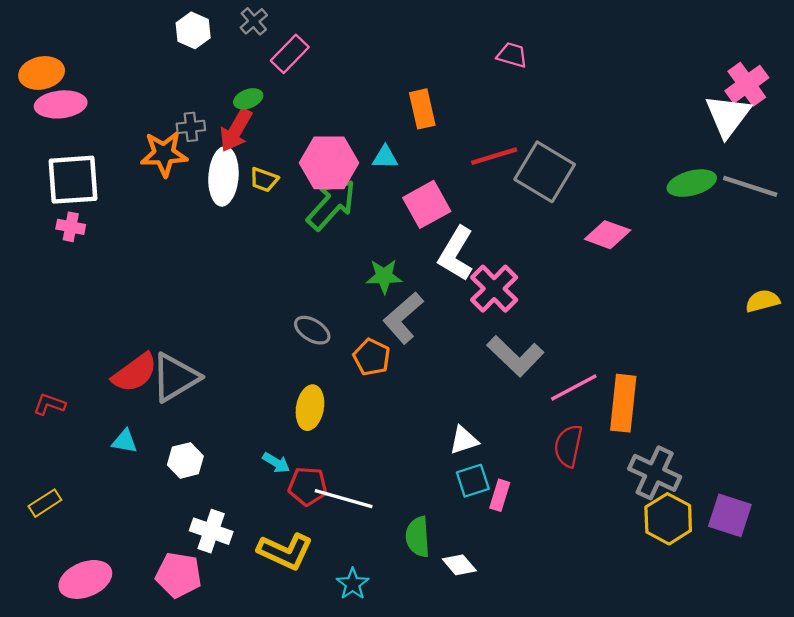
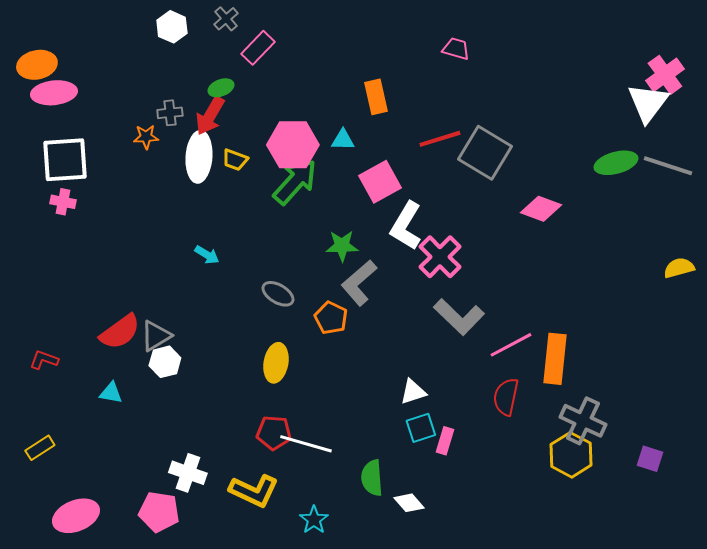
orange star: (164, 154) -> (146, 137), size x0.6
gray triangle: (175, 377) -> (156, 336), size x0.7
white hexagon: (185, 460) -> (165, 362), moved
cyan arrow: (276, 463) -> (207, 255), moved
purple square: (730, 515) -> (650, 459), size x0.7
yellow hexagon: (668, 519) -> (571, 455), moved

